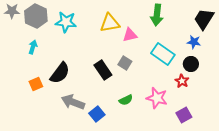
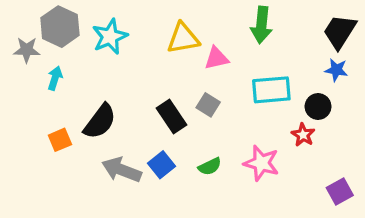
gray star: (12, 11) -> (27, 50), moved
cyan star: (66, 22) -> (110, 37), turned -30
blue star: (194, 42) -> (336, 70), moved
cyan rectangle: (163, 54) -> (271, 90), turned -40
blue square: (97, 114) -> (162, 165), moved
purple square: (184, 115) -> (340, 191), moved

